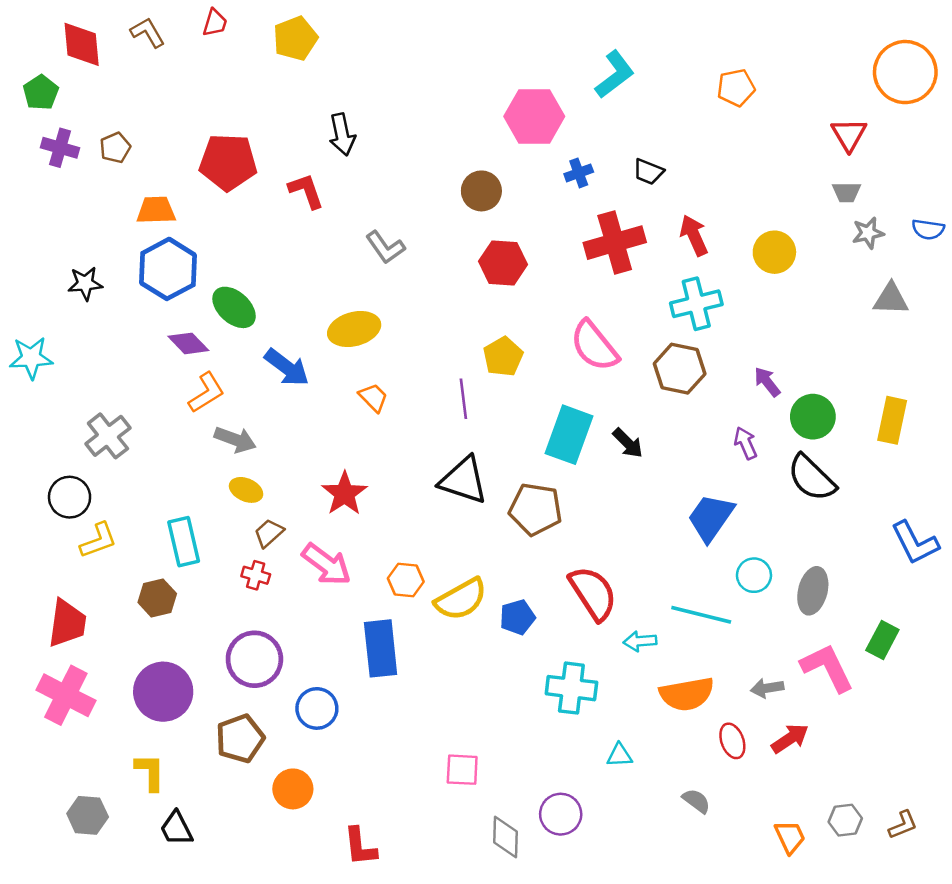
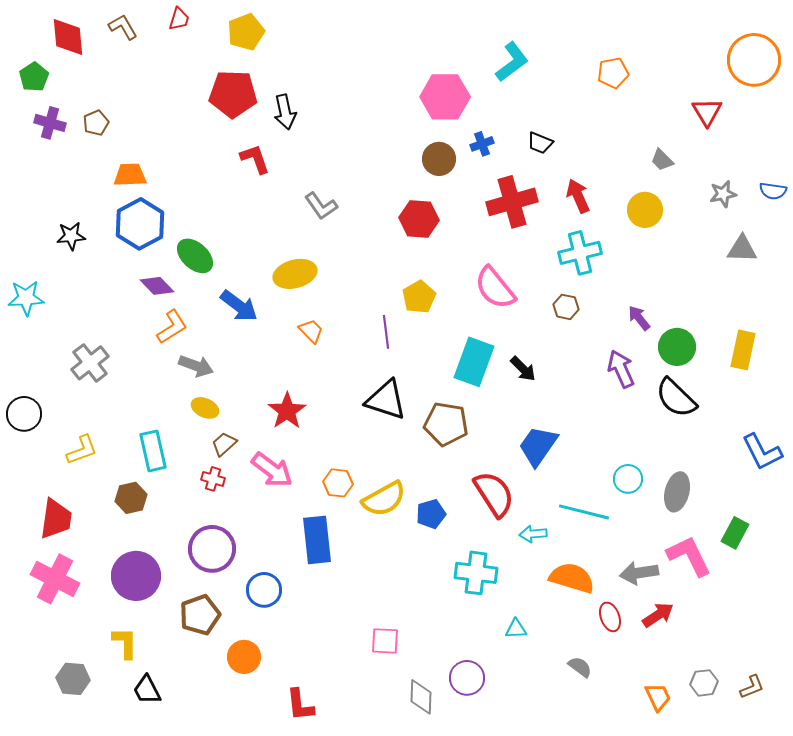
red pentagon: (228, 162) -> (233, 94), moved
brown circle: (481, 191) -> (439, 159), moved
gray trapezoid: (846, 192) -> (662, 160), moved, turned 45
brown hexagon: (680, 369) -> (566, 307), size x0.6
purple arrow: (746, 443) -> (621, 369), size x1.4
black circle: (70, 497) -> (24, 414), moved
blue trapezoid: (711, 518) -> (538, 446), moved
gray arrow: (767, 688) -> (639, 573), size x1.4
orange semicircle: (687, 694) -> (572, 578), turned -153

